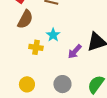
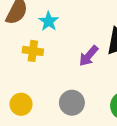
cyan star: (53, 35) -> (49, 21), moved

